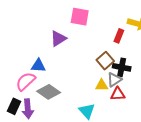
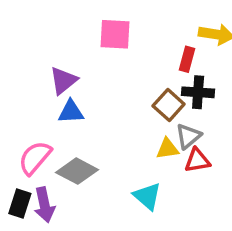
purple triangle: (58, 39) -> (63, 80), moved
blue triangle: (38, 66) -> (71, 112), moved
black cross: (122, 67) -> (198, 92), moved

